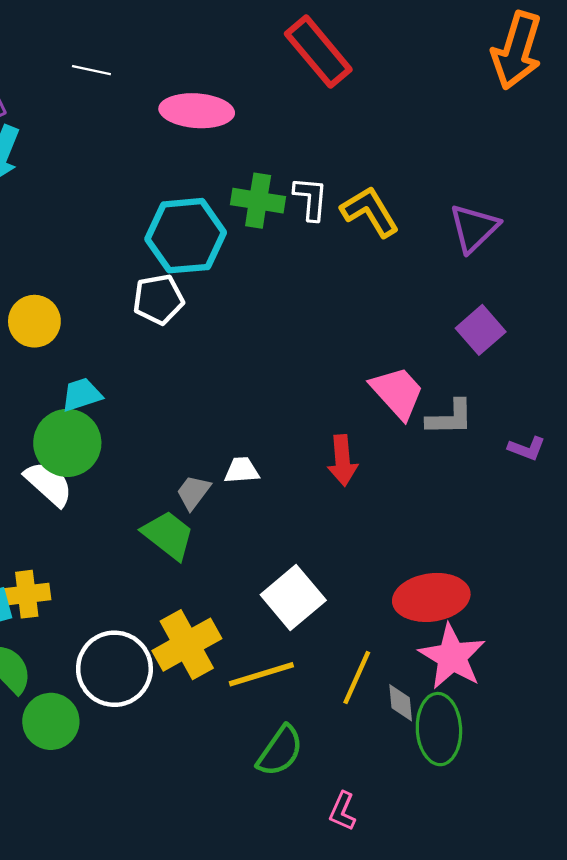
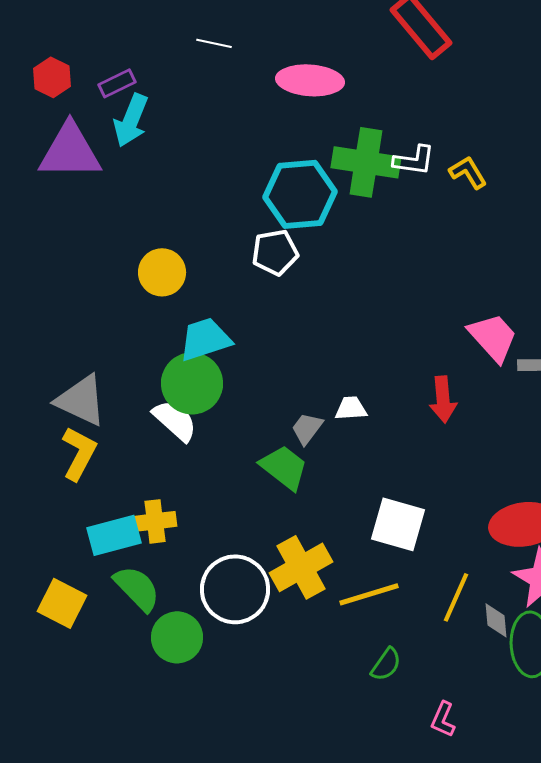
white L-shape: (311, 198) -> (414, 160), turned 93
green cross: (258, 201) -> (366, 162), size x1.4
yellow L-shape: (370, 212) -> (468, 172), size x0.7
cyan trapezoid: (82, 395) -> (205, 339), size x1.4
white square: (293, 597) -> (398, 524), turned -34
green semicircle: (280, 751) -> (386, 664), size x0.7

